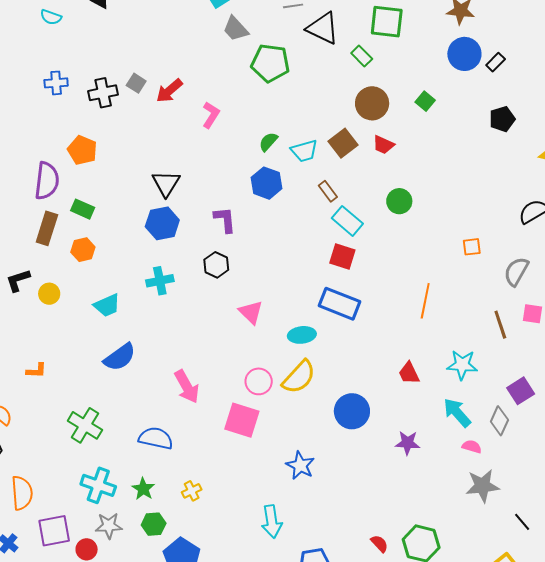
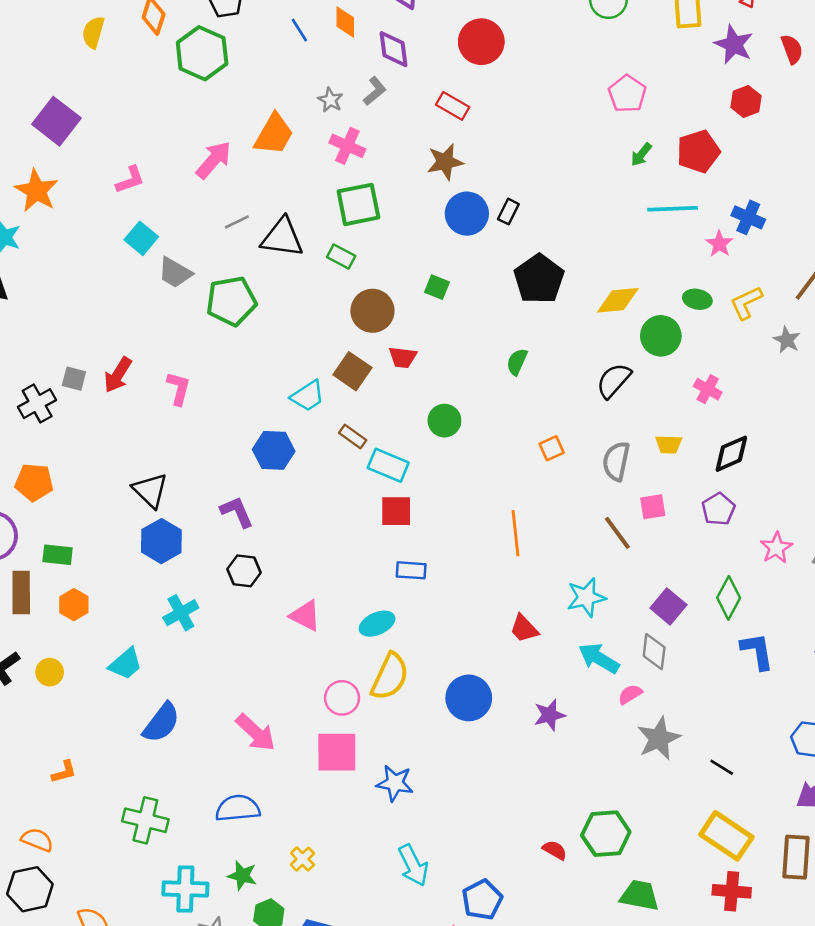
black pentagon: (502, 119) -> (539, 279), size x1.5
green semicircle: (268, 142) -> (517, 362), moved
blue rectangle: (340, 304) -> (411, 570), size x0.6
pink semicircle: (472, 447) -> (630, 694), turned -30
blue star: (300, 465) -> (395, 783), moved

